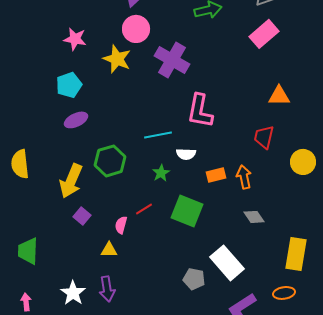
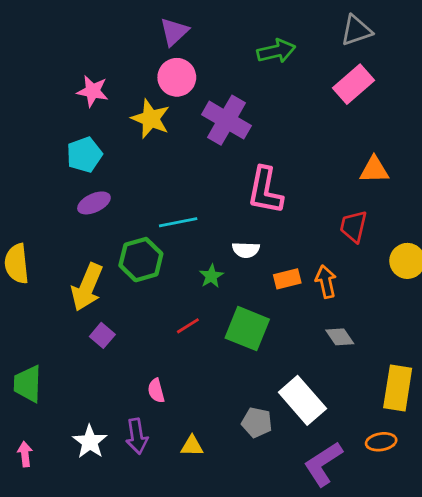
cyan line: (158, 135) -> (178, 222), moved
pink semicircle: (121, 225) -> (156, 391), moved, turned -30
yellow triangle: (109, 250) -> (192, 446), moved

